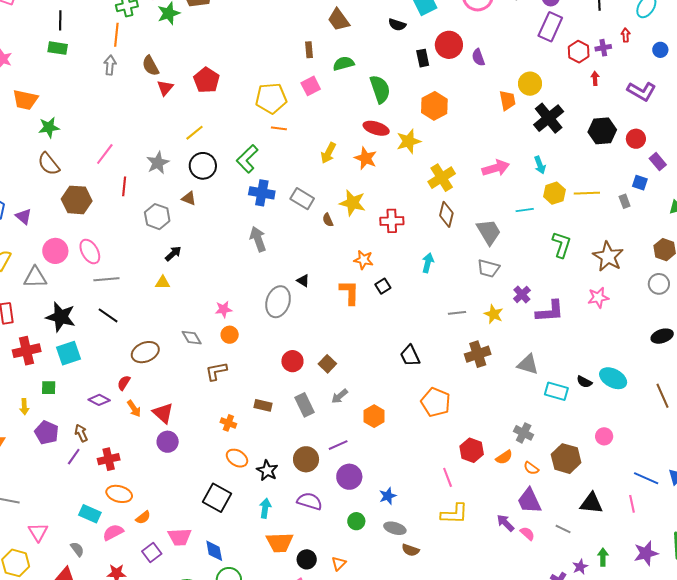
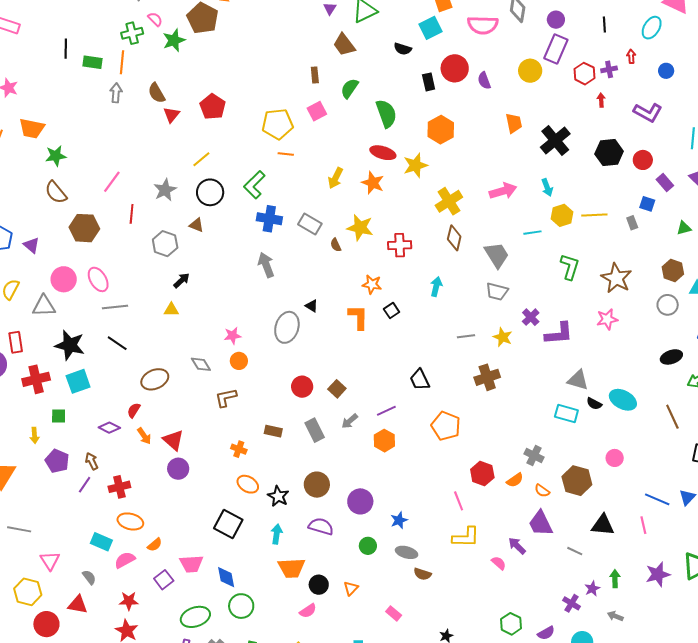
green rectangle: (58, 48) -> (92, 62), moved
green semicircle: (344, 64) -> (350, 88), turned -40
yellow circle: (530, 84) -> (530, 71), moved
gray triangle: (528, 364) -> (578, 380), moved
purple line: (338, 445) -> (386, 411), moved
pink semicircle: (527, 534) -> (499, 563), moved

